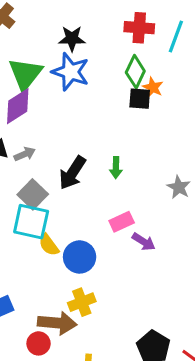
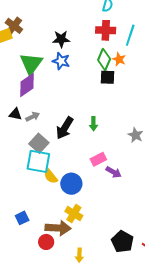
blue star: (70, 72) -> (61, 61), size x0.7
orange star: (153, 87) -> (119, 59), moved
yellow cross: (82, 302) -> (74, 214), turned -36

